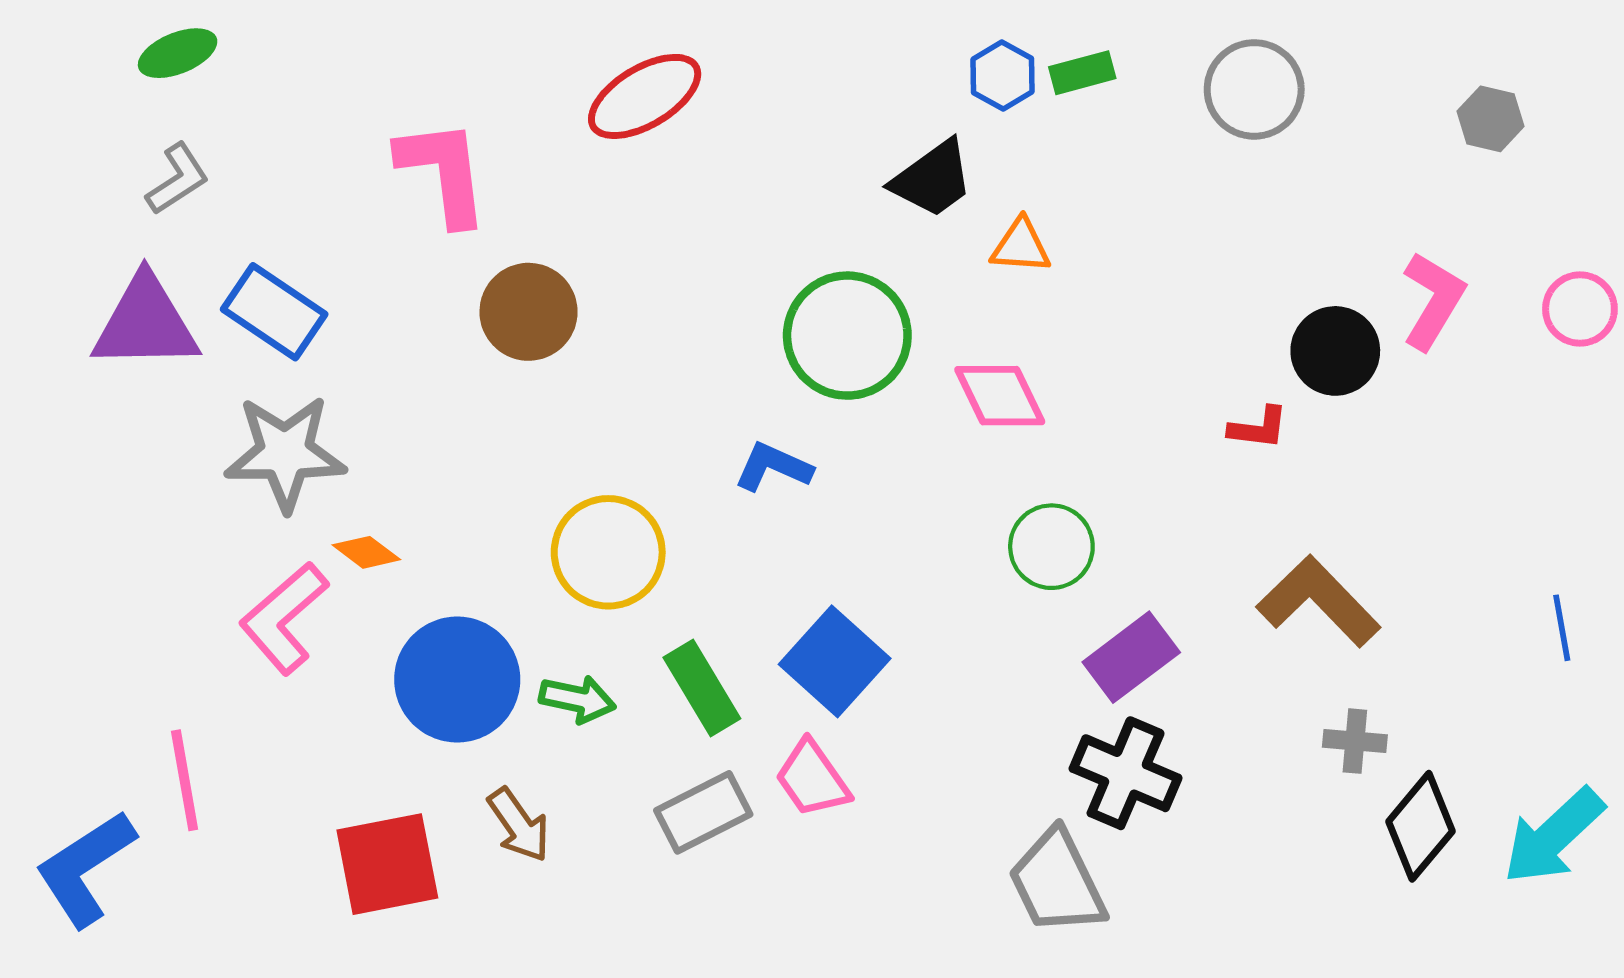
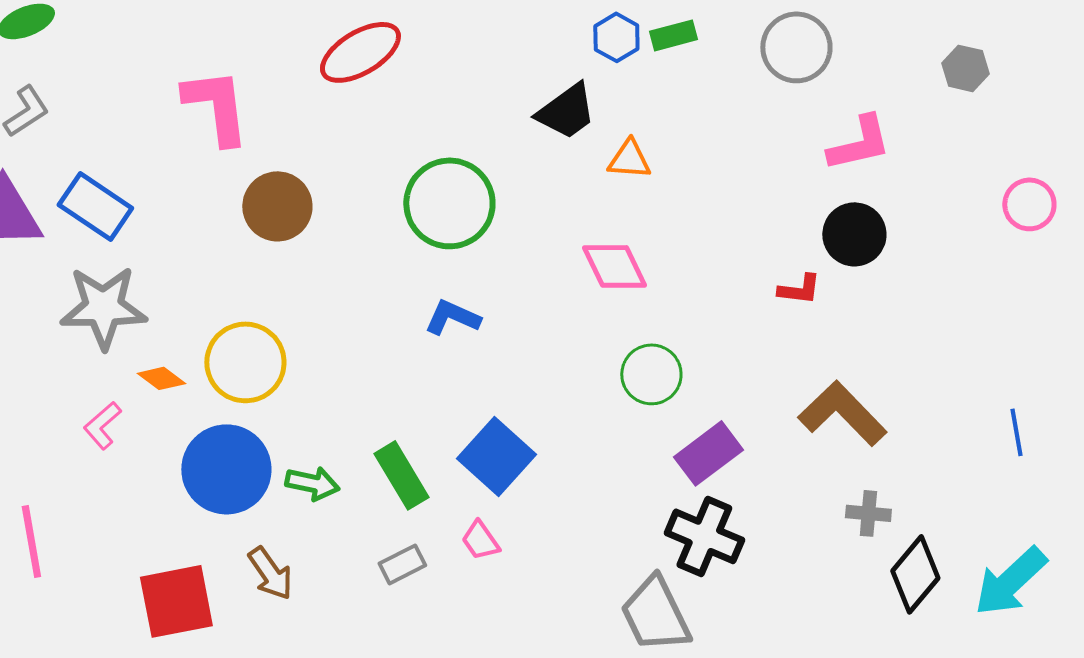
pink L-shape: (1433, 301) -> (859, 143), moved, turned 46
green circle: (847, 336) -> (449, 203), moved
yellow circle: (608, 552) -> (245, 362), moved
pink L-shape: (284, 618) -> (102, 425), size x0.6
pink trapezoid: (812, 779) -> (480, 540), size x0.7
gray rectangle: (703, 812) -> (402, 564), size x0.7

